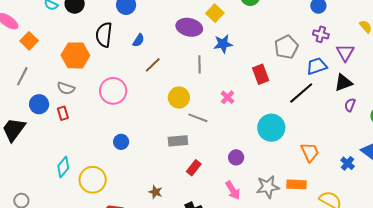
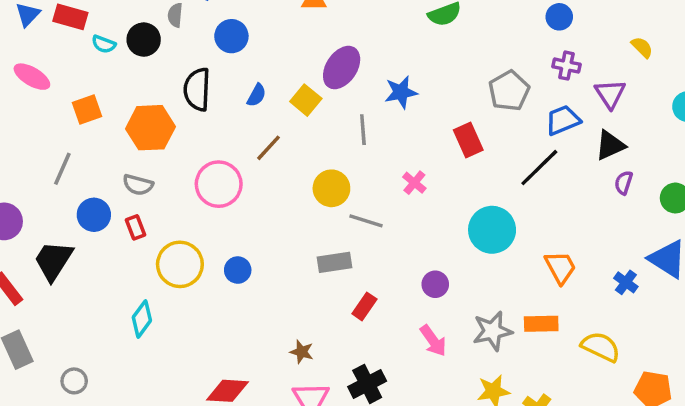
yellow square: (215, 13) -> (306, 100), moved
purple ellipse: (189, 27) -> (342, 68), turned -65
orange square: (29, 41) -> (87, 109), moved, turned 30
brown line: (153, 65) -> (269, 148), moved
yellow circle: (93, 180) -> (180, 264), moved

